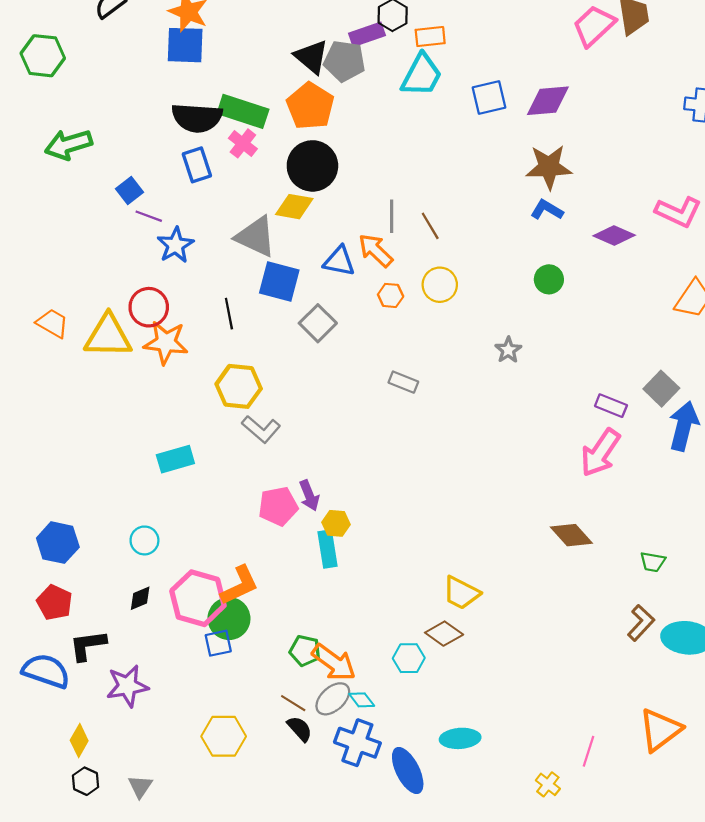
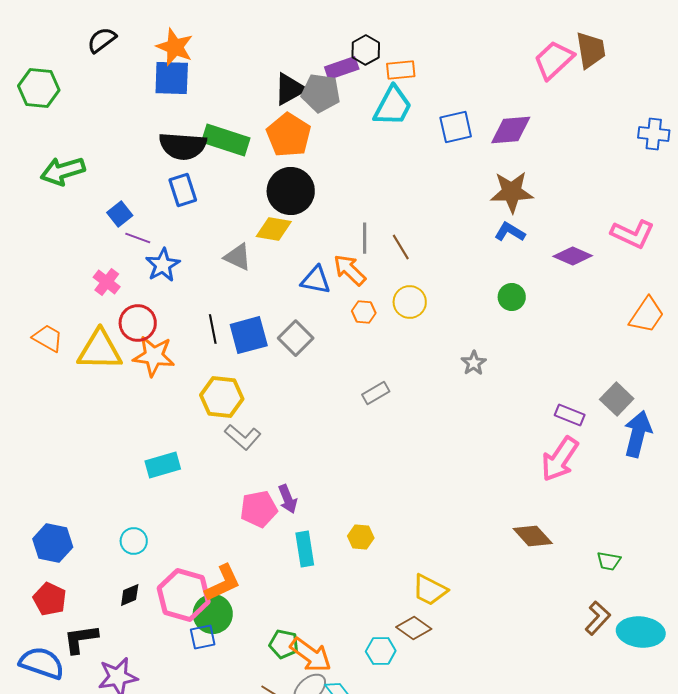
black triangle: (311, 57) -> (290, 89), turned 51
pink cross: (243, 143) -> (107, 282), moved
gray triangle: (256, 237) -> (238, 257), size x0.7
blue square: (279, 282) -> (249, 335), moved, turned -30
gray rectangle: (403, 382) -> (376, 393), turned -52
yellow hexagon: (336, 523) -> (361, 537), moved

